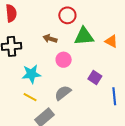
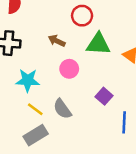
gray semicircle: (63, 93) -> (62, 109), turned -96
yellow line: (30, 97) -> (35, 109), moved

